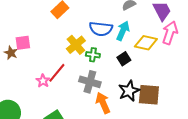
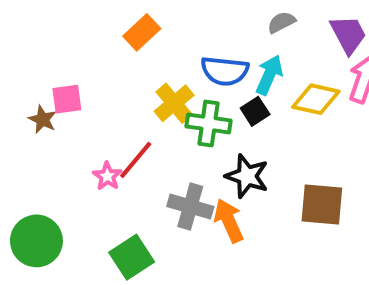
green cross: (93, 55) -> (209, 123), size x1.5
black square: (124, 59) -> (255, 111), moved
gray cross: (90, 82) -> (190, 206), moved
black star: (129, 91) -> (247, 176), moved, turned -30

